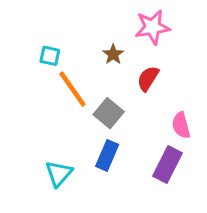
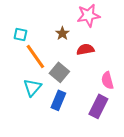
red semicircle: (148, 78) -> (85, 49), turned 48
cyan triangle: (59, 174) -> (32, 87), moved

